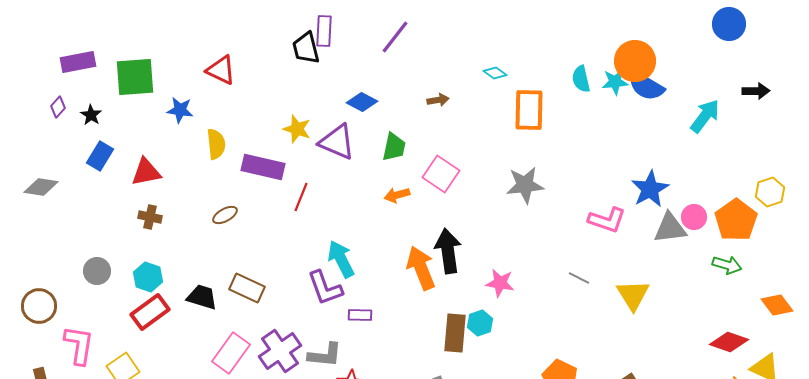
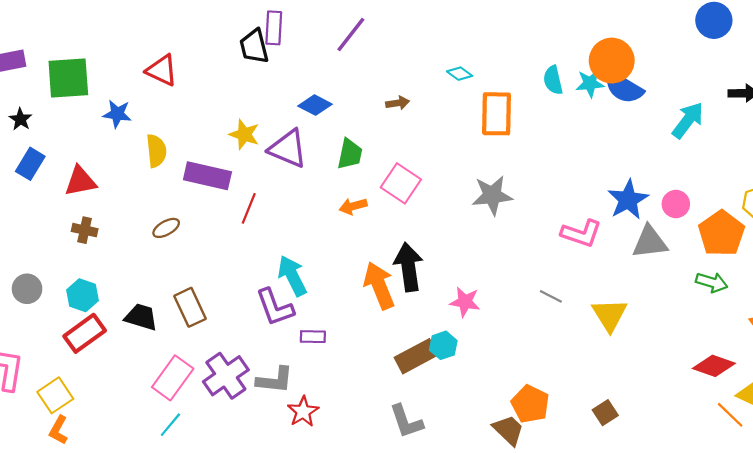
pink circle: (694, 217) -> (676, 204), moved
brown rectangle: (247, 288) -> (190, 307), turned 40
brown rectangle: (455, 333) -> (416, 356), turned 57

